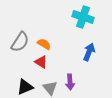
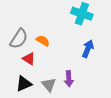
red triangle: (41, 62) -> (29, 59), moved

